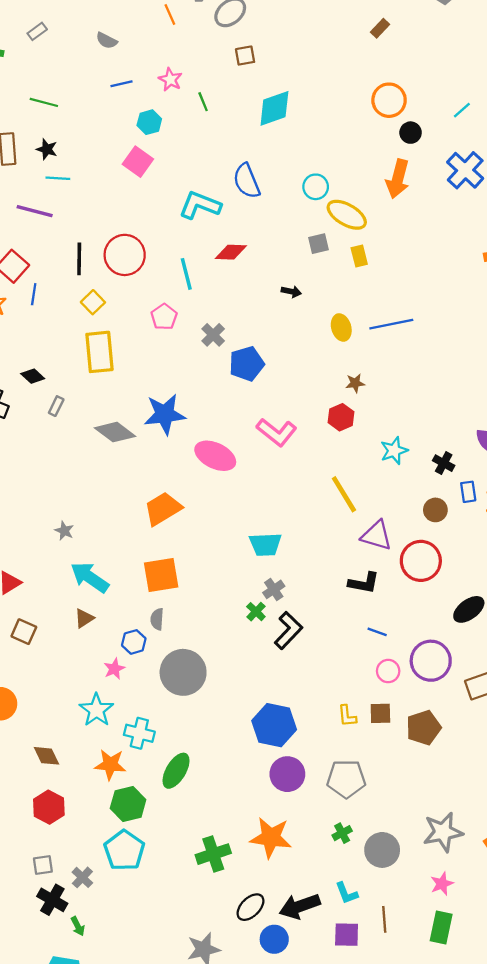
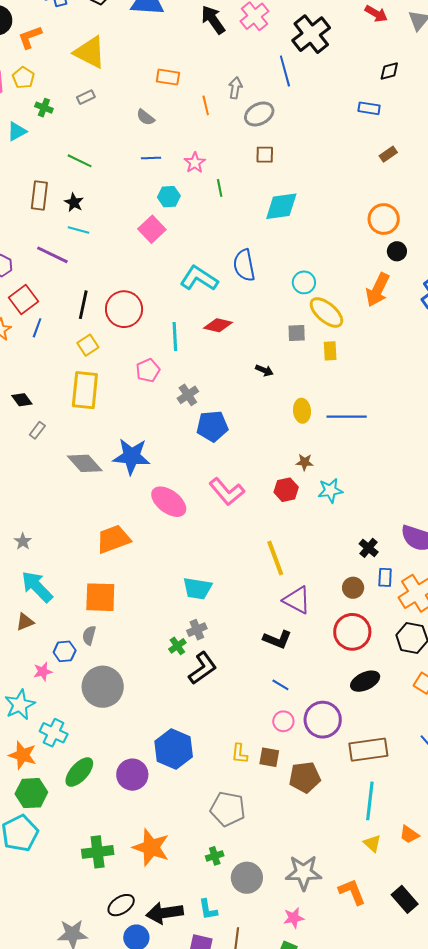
cyan star: (394, 451) -> (330, 490), moved
red circle: (421, 561) -> (352, 632), moved
purple circle: (287, 774) -> (132, 775), moved

